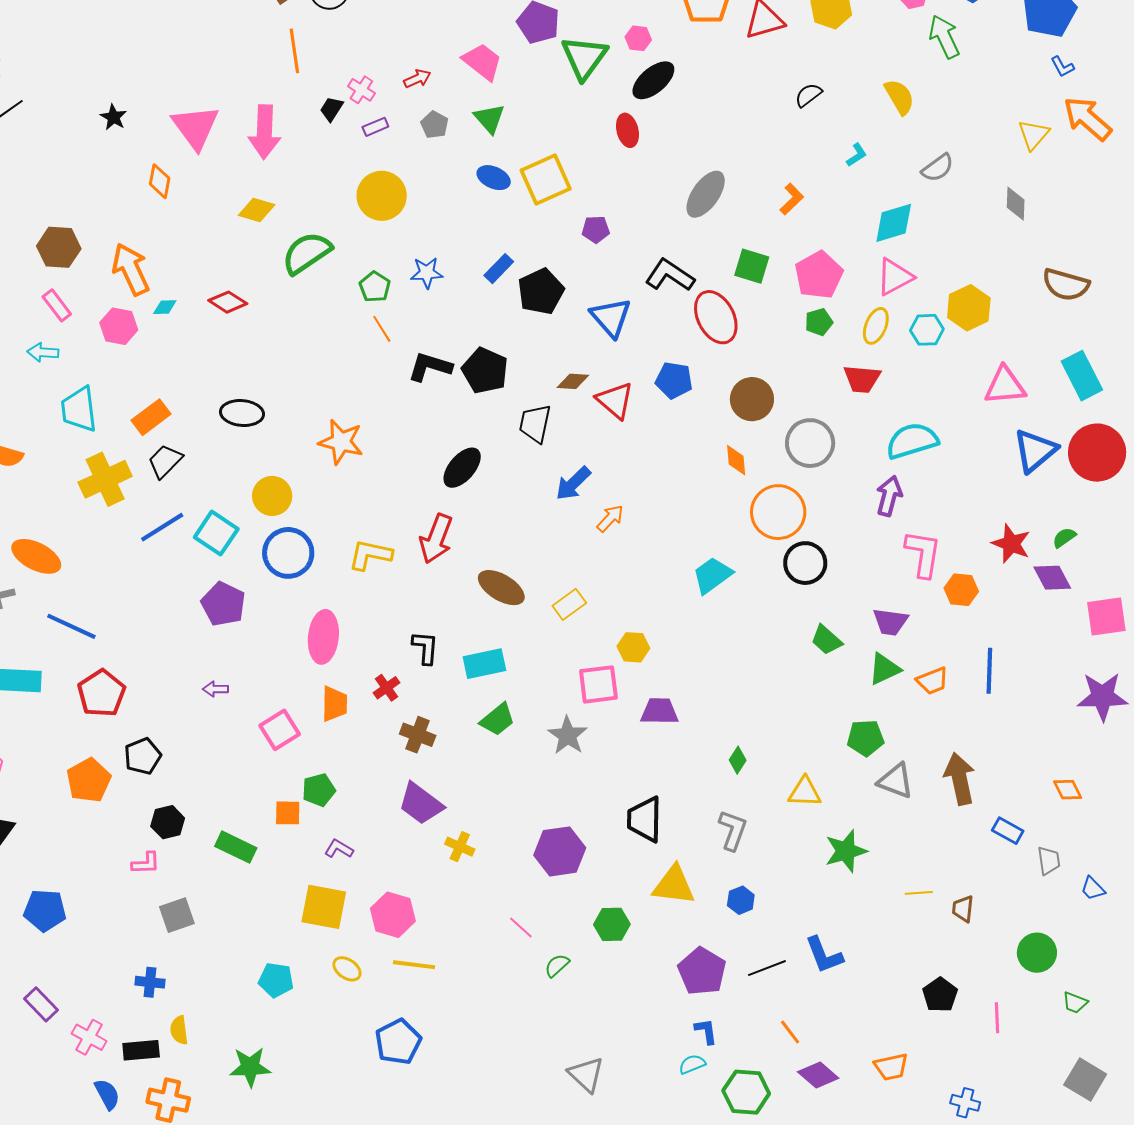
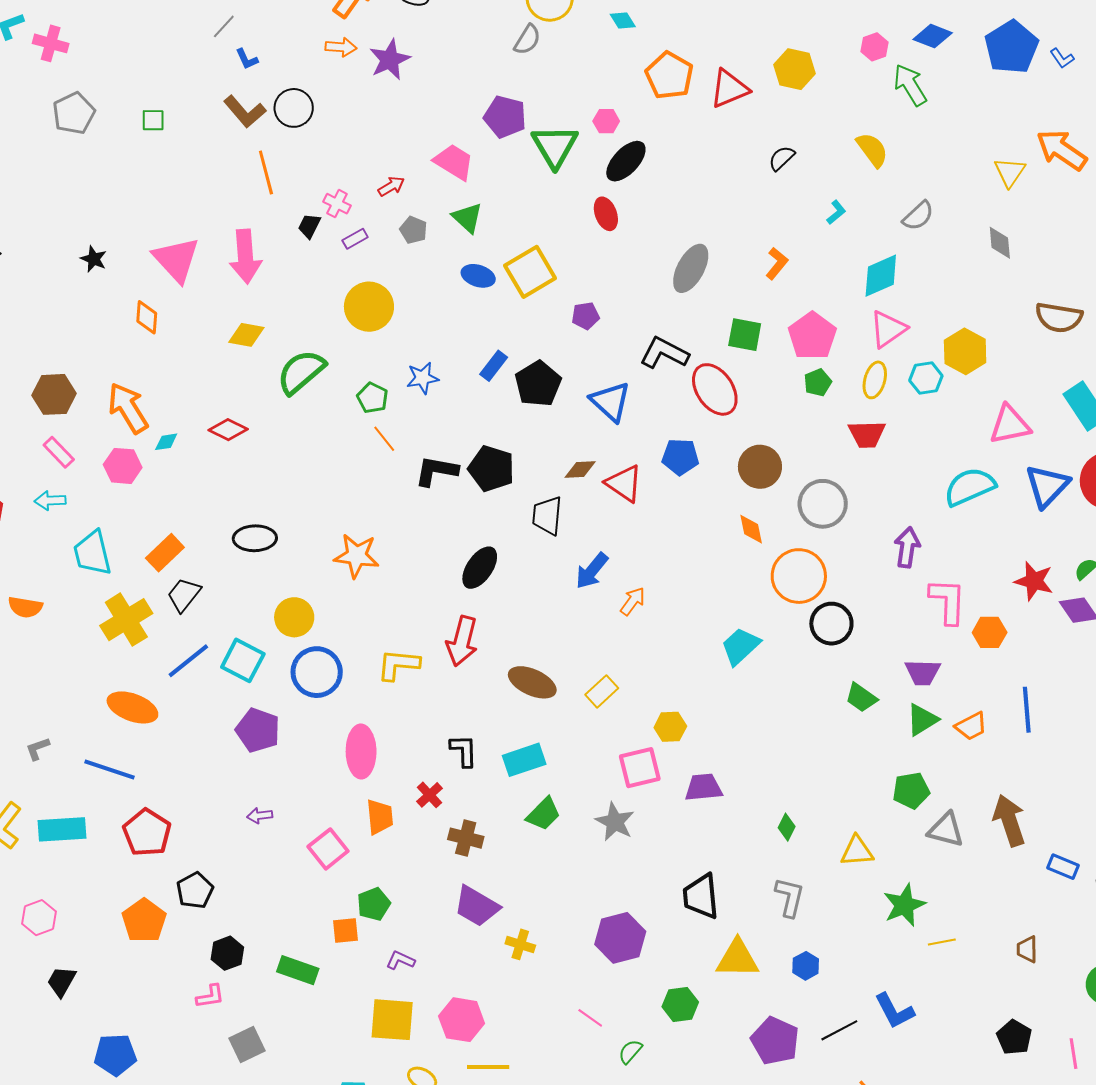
blue L-shape: (1062, 67) -> (1062, 58), moved
cyan semicircle: (912, 441) -> (970, 487), moved
orange ellipse: (36, 556) -> (132, 707), moved
yellow line: (919, 893) -> (942, 942), moved

